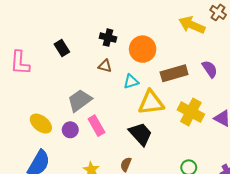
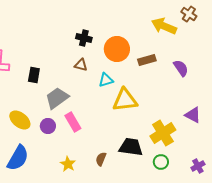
black rectangle: (62, 48) -> (34, 75), moved, turned 42
brown rectangle: (174, 73) -> (147, 60), moved, size x0.7
yellow cross: (191, 112) -> (163, 133), moved, turned 30
black trapezoid: (140, 134) -> (131, 147), moved, turned -40

